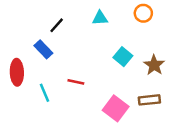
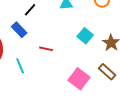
red line: (76, 82) -> (46, 49), moved
brown rectangle: (149, 100) -> (107, 72), turned 48

